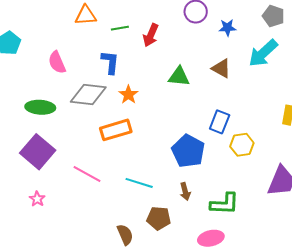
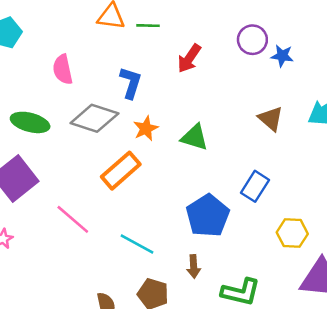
green line: (120, 28) -> (148, 26), moved
blue star: (227, 28) -> (282, 56), moved
green triangle: (179, 77) -> (195, 137), moved
orange rectangle: (116, 130) -> (121, 171), turned -36
yellow hexagon: (242, 145) -> (292, 233), moved

